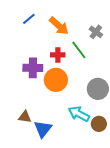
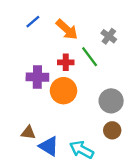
cyan arrow: (79, 114) -> (82, 150), moved
brown circle: (99, 124) -> (112, 130), moved
blue triangle: (43, 129) -> (49, 146), turned -36

